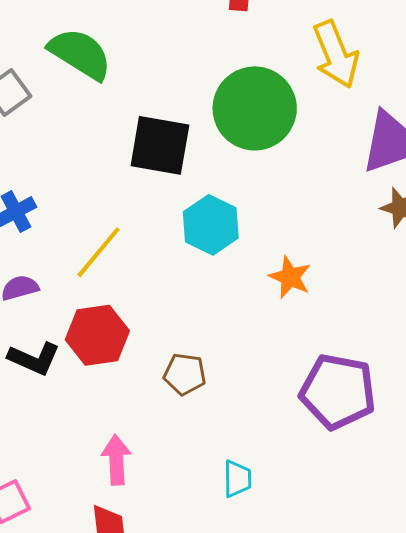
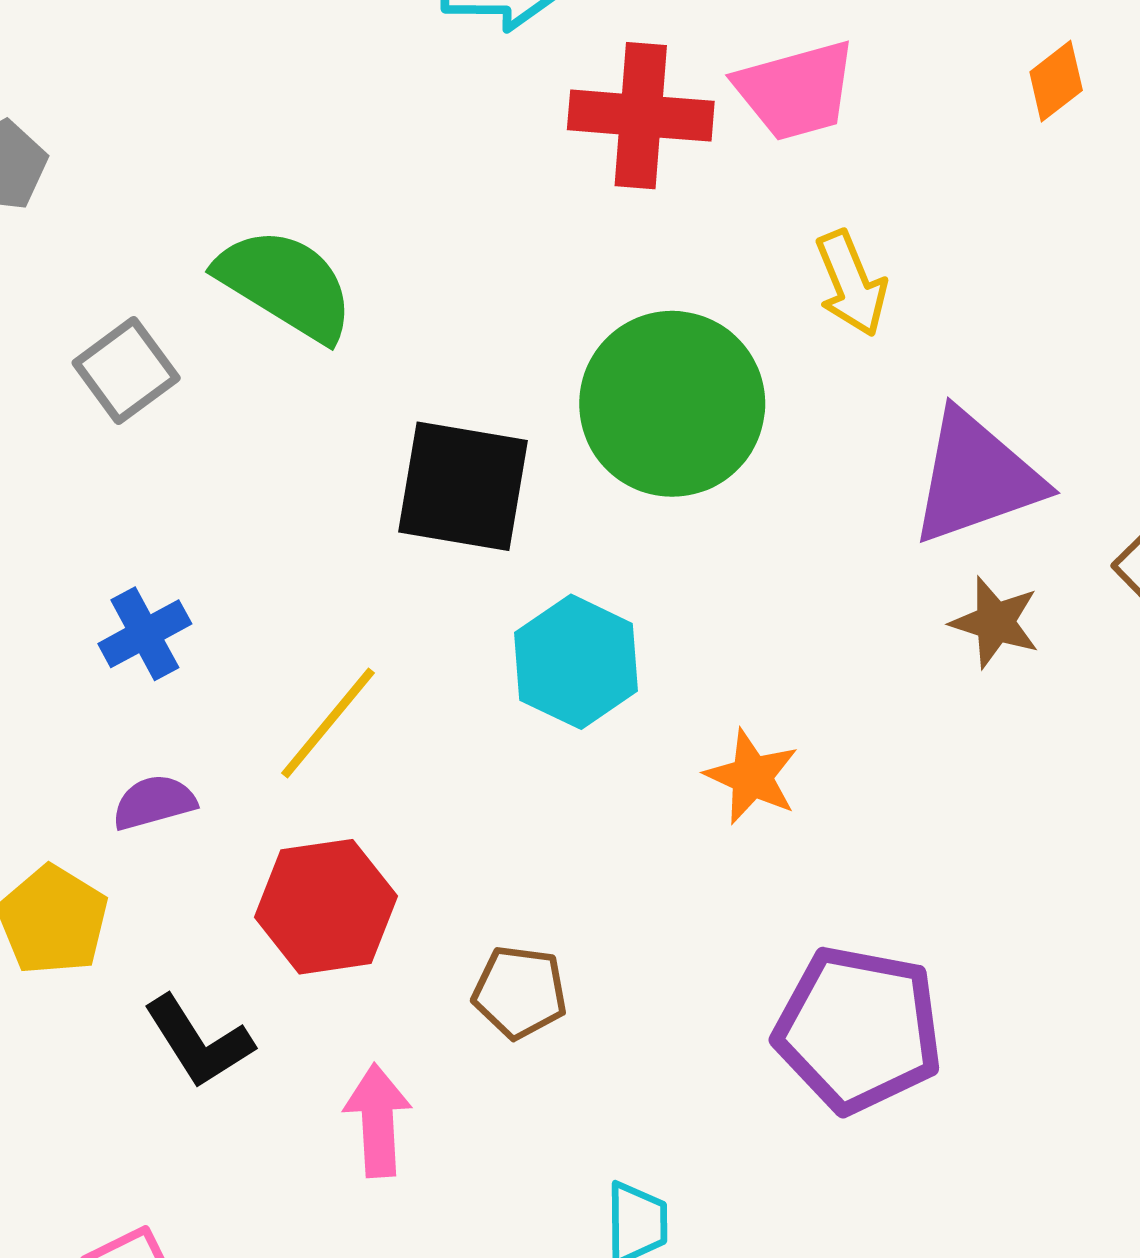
yellow arrow: (336, 54) -> (851, 284), size x0.7
black L-shape: (34, 358) -> (198, 1042), moved, turned 34
pink arrow: (116, 460) -> (378, 1120), moved

